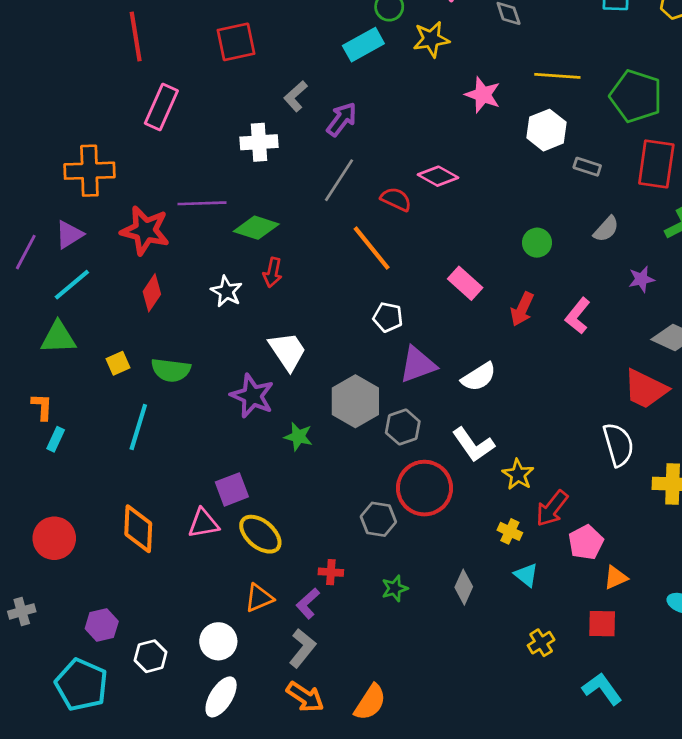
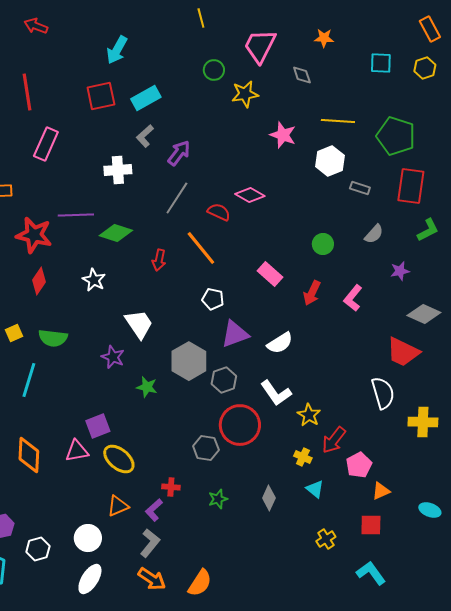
cyan rectangle: (363, 45) -> (146, 98), moved
red arrow: (273, 272) -> (159, 260), moved
purple star: (252, 396) -> (113, 357), size x0.7

